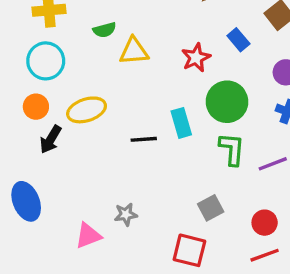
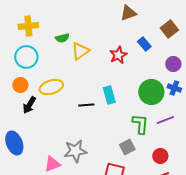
yellow triangle: (134, 51) -> (80, 51), turned -30
green circle: (227, 102) -> (151, 92), moved
green L-shape: (232, 149) -> (140, 124), moved
gray star: (126, 214) -> (75, 151), size x1.6

